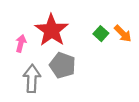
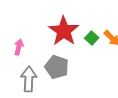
red star: (52, 30) -> (64, 31), moved

